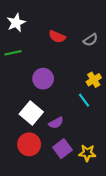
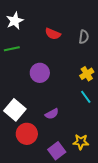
gray semicircle: (90, 40) -> (84, 37), turned -48
cyan line: (84, 100) -> (86, 97), moved
white square: (31, 113) -> (15, 110), moved
purple square: (62, 149) -> (57, 151), moved

